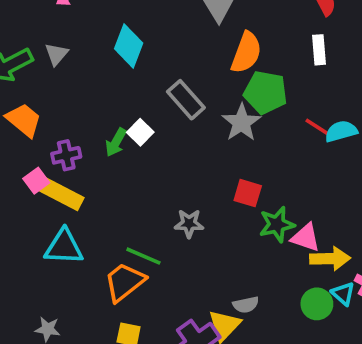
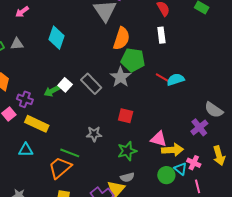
gray triangle: (56, 54) -> (17, 44), turned 48
gray rectangle: (186, 100) -> (91, 84), moved
green arrow: (116, 142) -> (52, 91), turned 35
purple cross: (66, 155) -> (25, 99), turned 35
yellow rectangle: (61, 194) -> (37, 124), moved
green star: (277, 224) -> (127, 151), moved
cyan triangle: (64, 247) -> (26, 150), size x0.7

